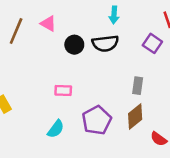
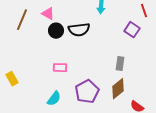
black semicircle: (105, 43) -> (79, 30), moved
black circle: (74, 45) -> (56, 31), moved

